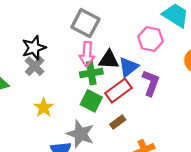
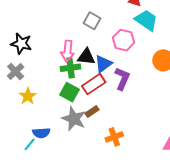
gray square: (85, 23) -> (92, 21), moved, size x0.7
black star: (34, 48) -> (21, 44), turned 30
gray cross: (35, 66) -> (16, 71), moved
gray star: (80, 134) -> (74, 119), moved

